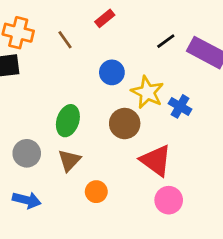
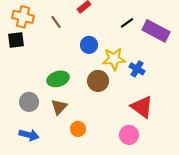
yellow star: (147, 92) -> (114, 59), turned -30
green ellipse: (68, 121) -> (58, 79), turned 55
red triangle: (156, 160) -> (142, 107), moved

